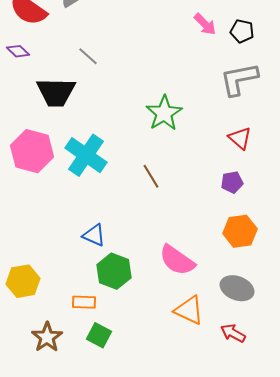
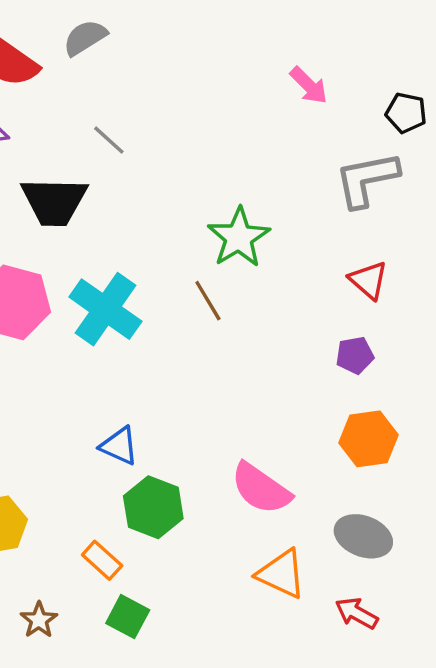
black pentagon: (242, 31) -> (406, 113), moved
brown line: (151, 176) -> (208, 301), moved
orange rectangle: (84, 302) -> (102, 560), turned 40
brown star: (47, 337) -> (39, 620), size x0.7

